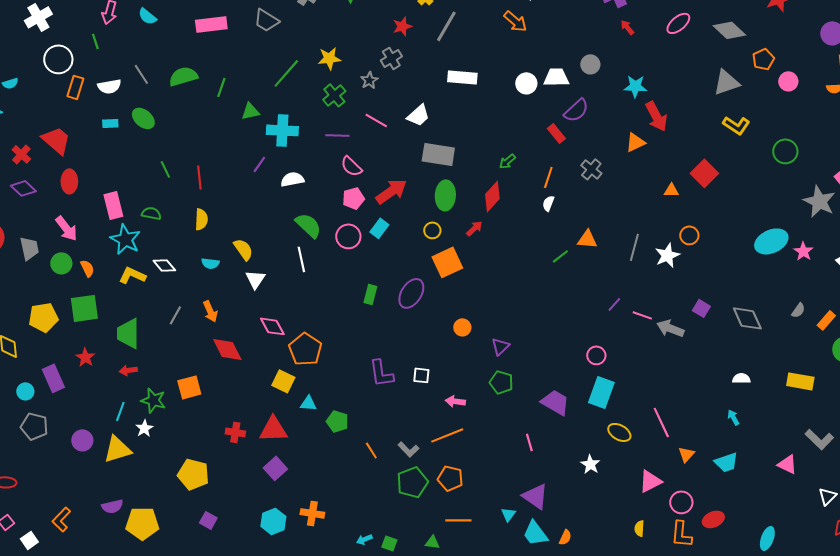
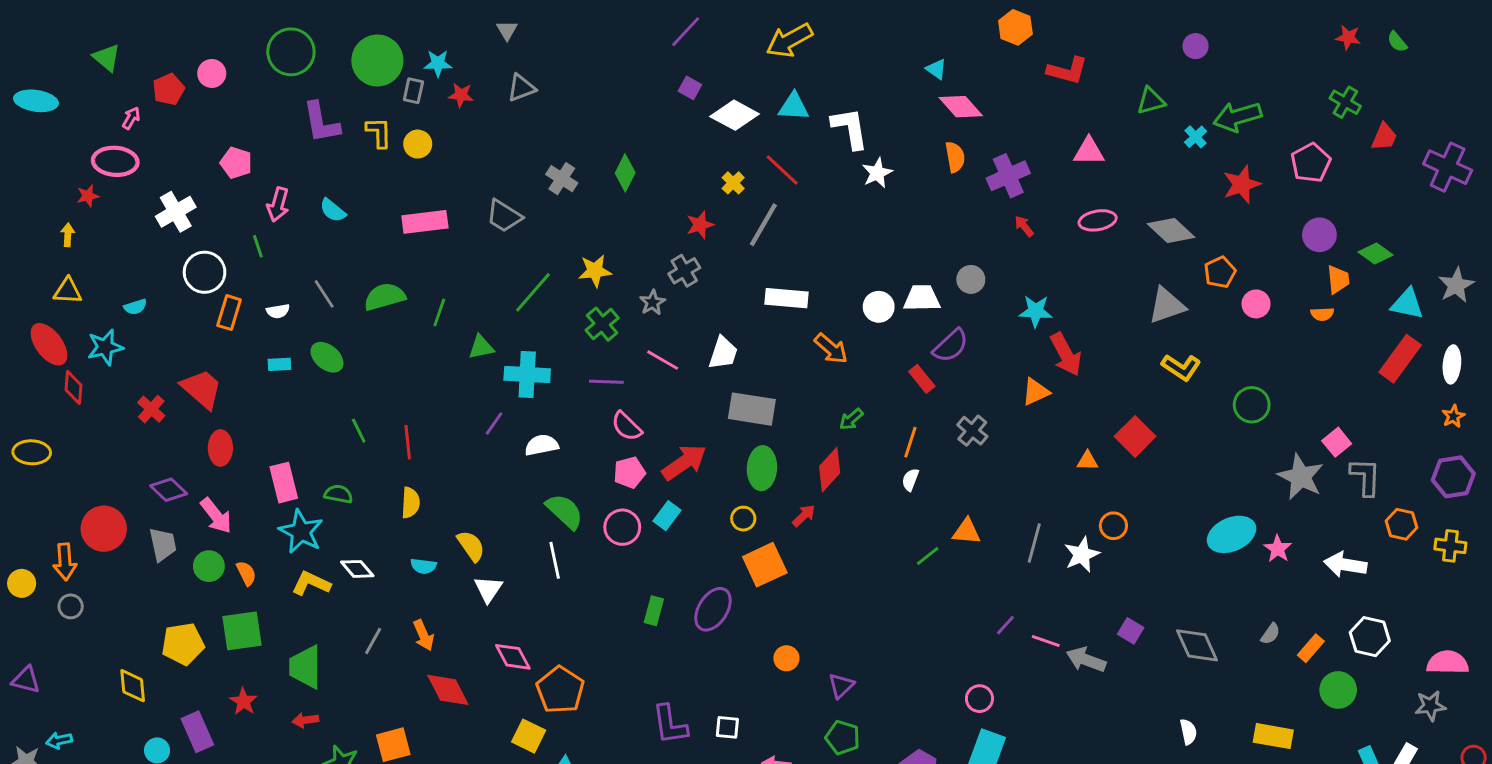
orange arrow: (515, 21) -> (831, 349), moved
pink ellipse: (678, 23) -> (1098, 220), turned 30
white semicircle: (109, 86) -> (278, 311), size x0.7
white trapezoid: (418, 115) -> (723, 353), turned -30
purple diamond: (23, 188) -> (169, 490), moved
white semicircle: (741, 378) -> (1188, 732), turned 78

